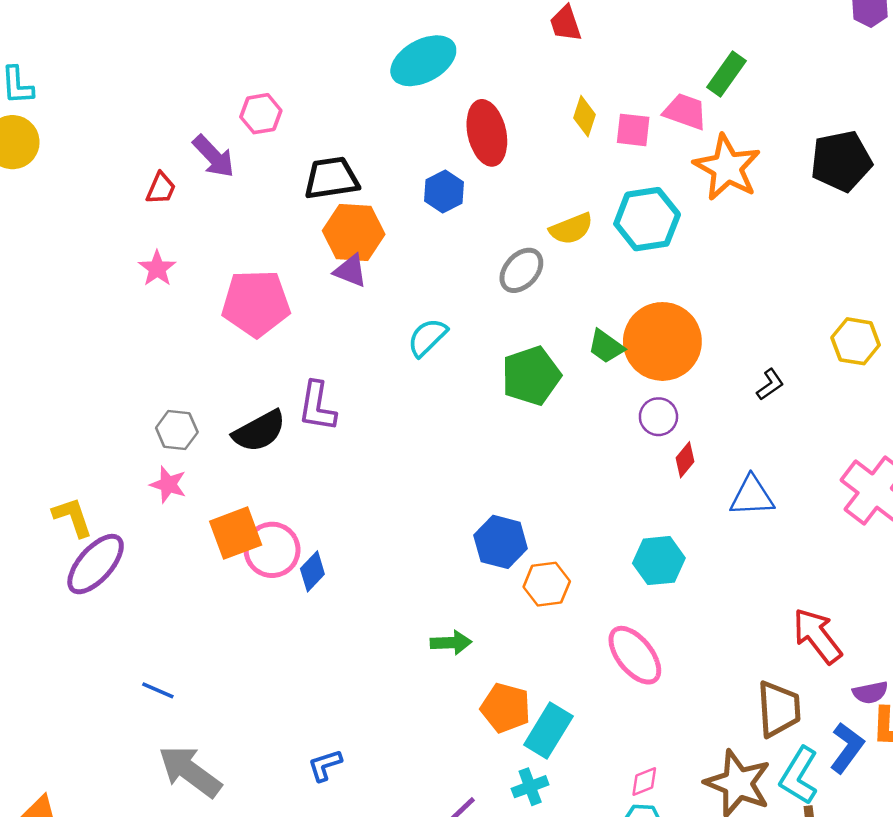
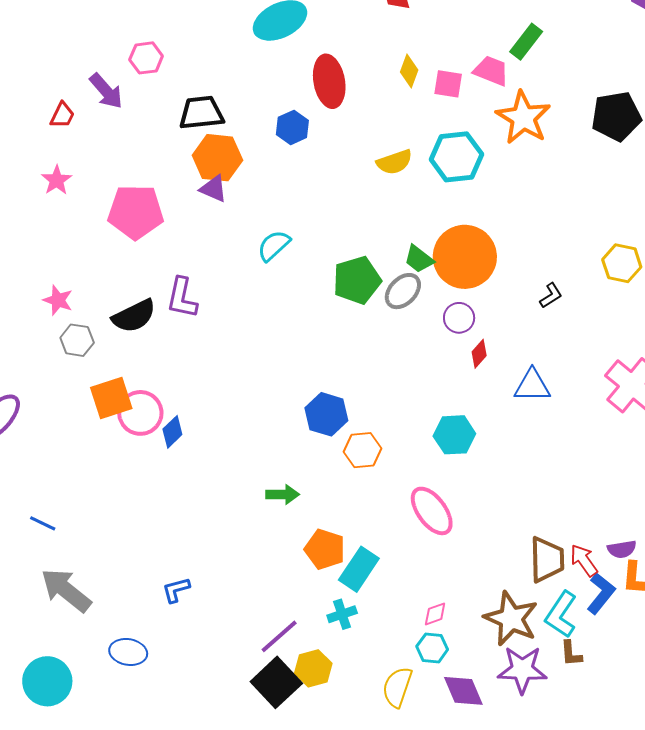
gray ellipse: (521, 270) -> (403, 291), moved
gray hexagon: (177, 430) -> (77, 340), moved
pink star: (168, 484) -> (58, 300), moved
red arrow: (817, 636) -> (584, 560), moved, size x0.7

